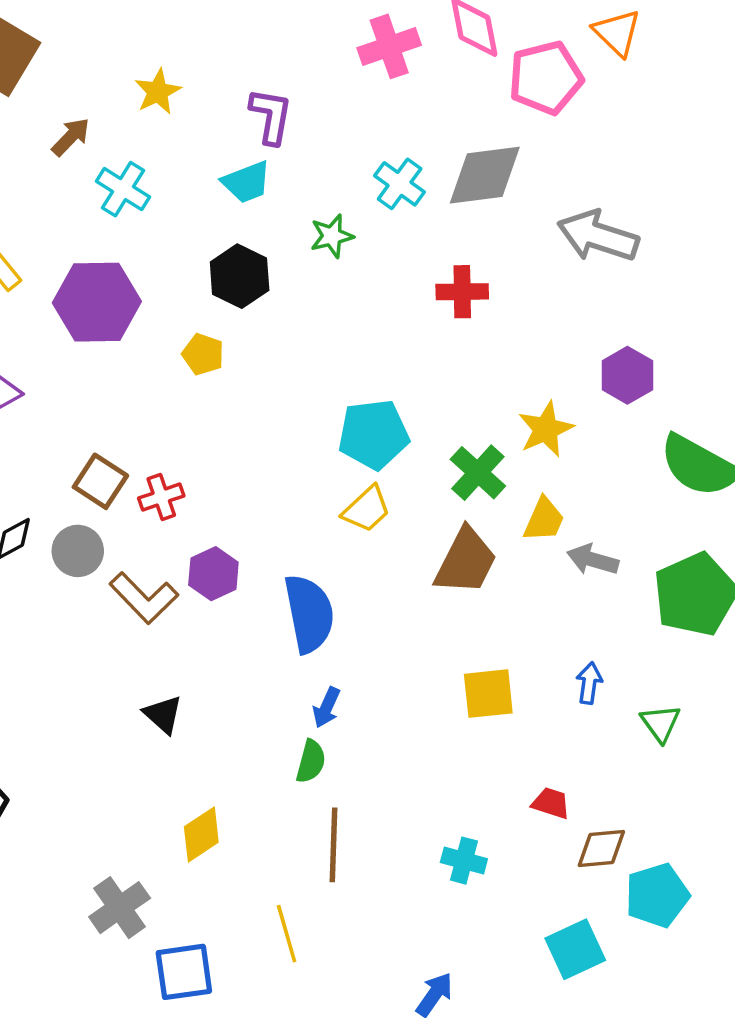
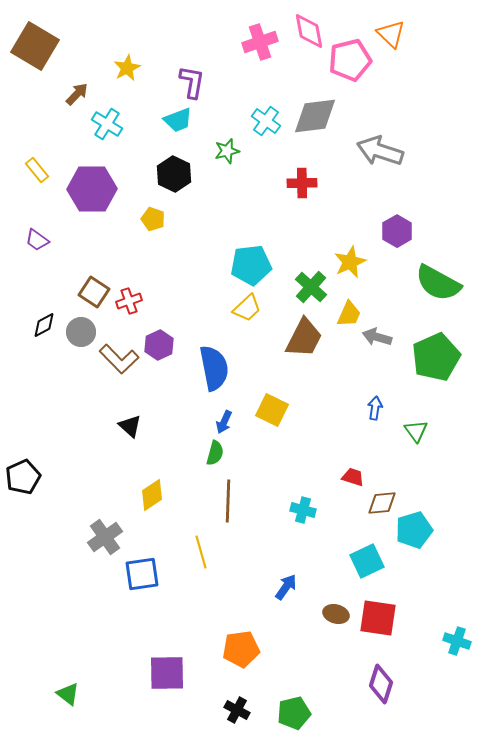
yellow square: (488, 694) -> (272, 410), moved, turned 32

